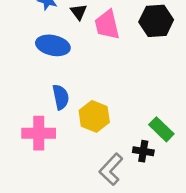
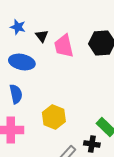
blue semicircle: (61, 97) -> (16, 94), moved

